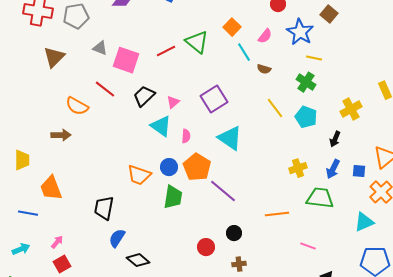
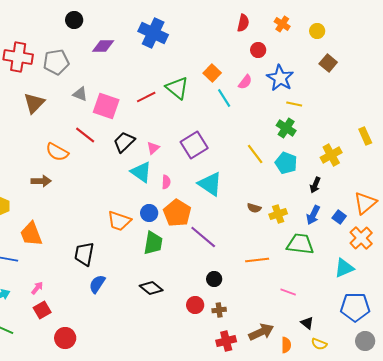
brown square: (329, 14) -> (328, 63), moved
brown semicircle: (264, 69) -> (254, 208), moved
blue square: (359, 171) -> (339, 217), turned 32
red circle: (206, 247) -> (195, 305), moved
black diamond: (138, 260) -> (151, 288), moved

